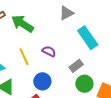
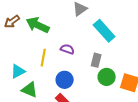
yellow line: (24, 57) -> (43, 58), turned 42
gray rectangle: (76, 66) -> (96, 60), turned -32

